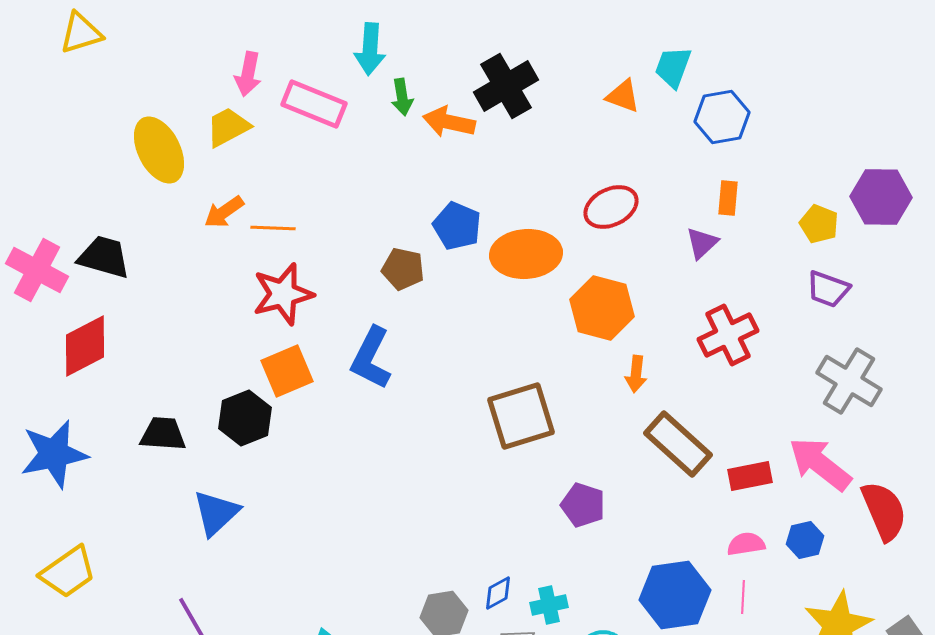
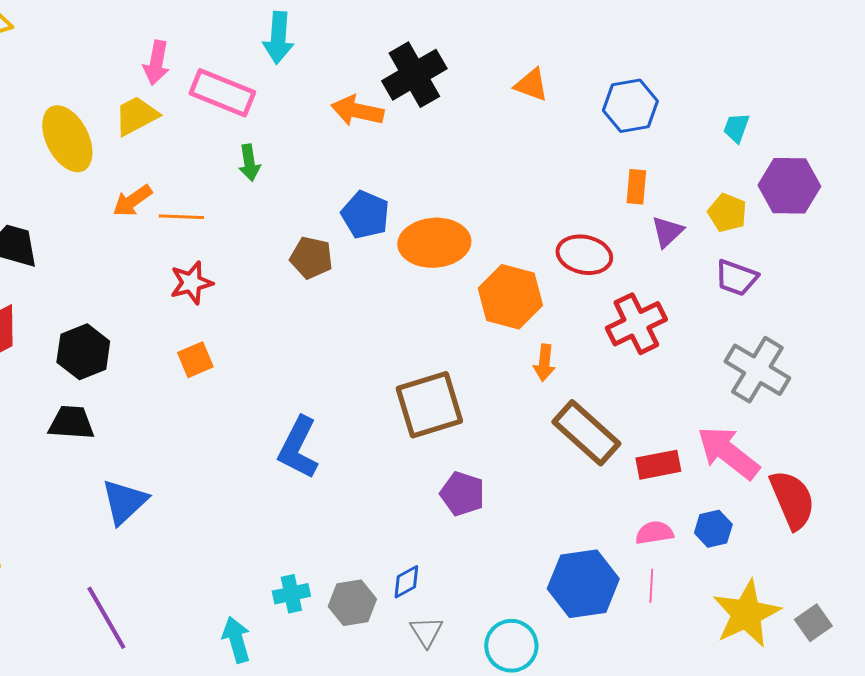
cyan trapezoid: (673, 67) -> (736, 128), moved, size x0.7
green arrow: (402, 97) -> (249, 163), moved
red ellipse: (611, 207) -> (584, 255), moved, turned 38
purple triangle: (702, 243) -> (667, 232), moved
red star: (283, 294) -> (191, 283), size x0.7
blue L-shape: (371, 358) -> (298, 448), moved
orange square: (287, 371) -> (195, 360), size x0.7
black hexagon: (245, 418) -> (83, 352), moved
purple pentagon: (583, 505) -> (462, 494), moved
cyan cross: (549, 605) -> (291, 594), moved

